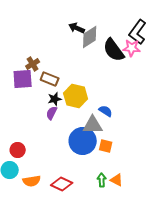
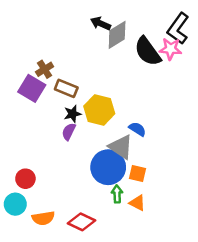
purple square: (23, 79) -> (32, 88), turned 35
gray triangle: (93, 125) -> (121, 147), turned 35
green arrow: (102, 180) -> (117, 194), moved
orange triangle: (117, 180) -> (137, 203), moved

